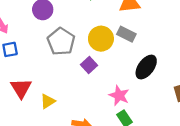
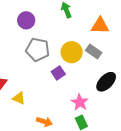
gray pentagon: (61, 42) -> (38, 50), turned -30
yellow triangle: (48, 101) -> (19, 98), turned 48

